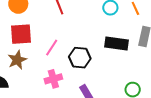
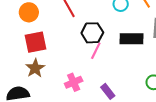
pink line: (52, 48) -> (96, 51), moved
black hexagon: (80, 58) -> (92, 33), moved

